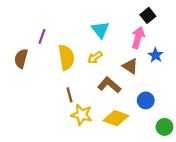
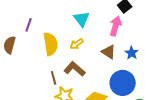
blue star: (156, 55) -> (132, 53), moved
brown L-shape: (109, 85) -> (75, 69), moved
blue circle: (146, 100) -> (123, 83), size x1.6

